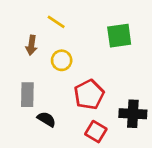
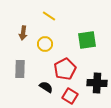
yellow line: (56, 22) -> (49, 16), moved
green square: (119, 36) -> (87, 40), moved
black semicircle: (47, 119) -> (46, 87), moved

